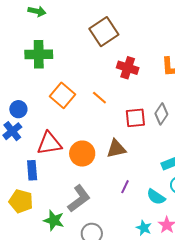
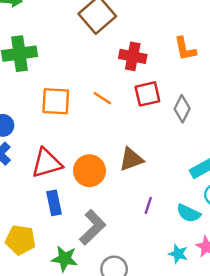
orange square: (62, 95) -> (56, 101), turned -30
red square: (135, 118) -> (147, 94), moved
blue rectangle: (32, 170) -> (54, 203), moved

